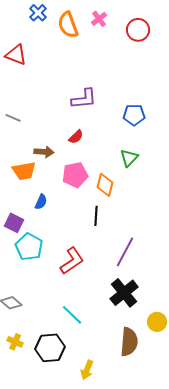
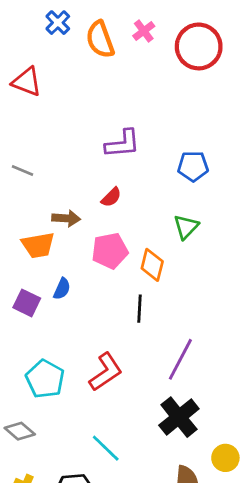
red circle: (138, 30) -> (199, 46), size x1.4
purple square: (14, 223) -> (27, 303), moved
cyan pentagon: (29, 247) -> (45, 379), moved

